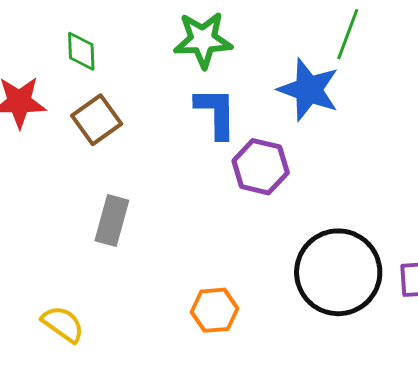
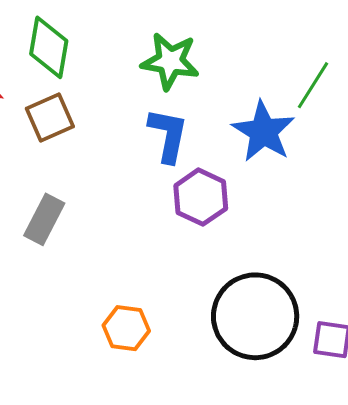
green diamond: (81, 51) -> (49, 47), size x1.5

